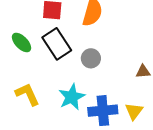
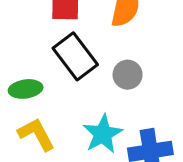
green ellipse: (21, 43) -> (26, 89), moved, turned -50

